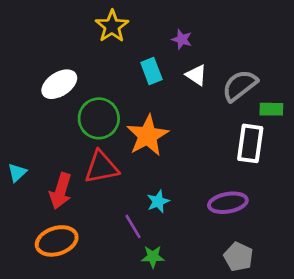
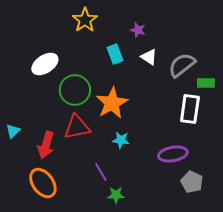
cyan star: (158, 201) -> (121, 140), moved, turned 30
orange ellipse: (57, 241) -> (43, 183), turned 72
gray pentagon: (238, 257) -> (192, 182), moved

